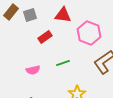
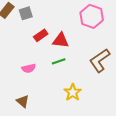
red triangle: (63, 15) -> (61, 40), moved
pink hexagon: (89, 33) -> (92, 16), moved

